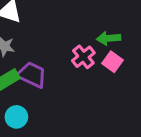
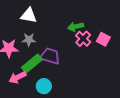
green arrow: (109, 38) -> (76, 27), moved

